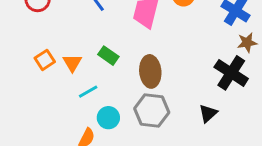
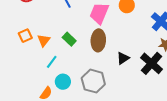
brown ellipse: (150, 71) -> (98, 40), moved
cyan line: (88, 92) -> (52, 62), turned -32
black triangle: (208, 113) -> (123, 58), moved

